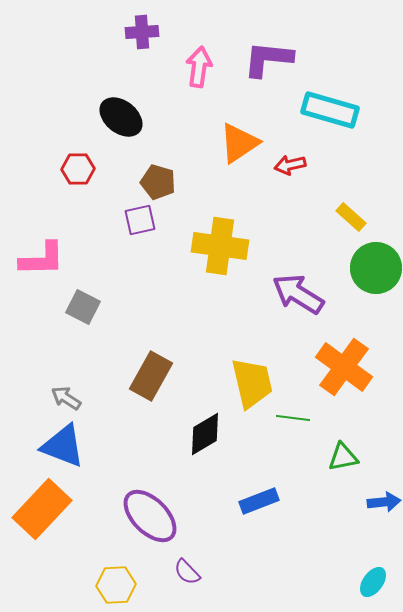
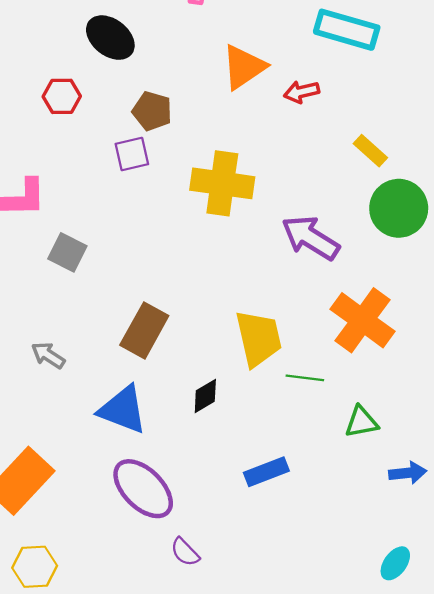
black diamond: (205, 434) -> (205, 396), size x0.7
blue triangle: (63, 446) -> (123, 410), moved
yellow hexagon: (116, 585) -> (35, 567), moved

